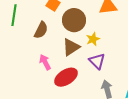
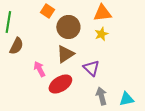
brown semicircle: (41, 30) -> (16, 46), moved
yellow star: (93, 39) -> (101, 34), moved

